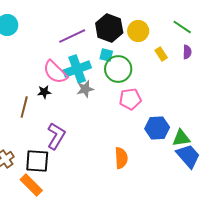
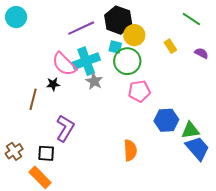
yellow circle: (138, 31) -> (134, 35), moved
purple semicircle: (187, 52) -> (201, 53), moved, turned -64
gray star: (85, 89) -> (94, 81), turned -30
black square: (37, 161) -> (46, 153), size x0.7

